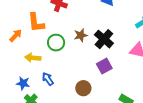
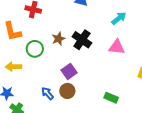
purple square: (104, 66) -> (69, 71), moved
blue arrow: (48, 79) -> (47, 93), moved

